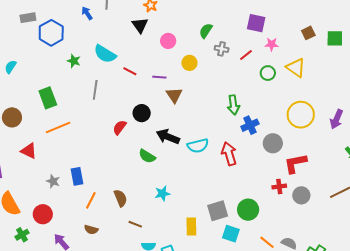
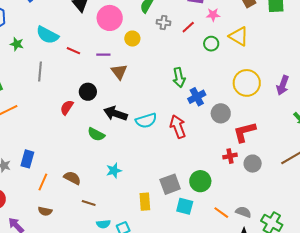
pink circle: (168, 41) -> (110, 18), size x1.6
blue rectangle: (77, 176) -> (27, 159), turned 30
brown semicircle: (120, 198) -> (72, 178), turned -36

